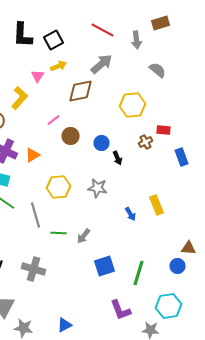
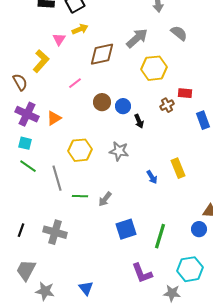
gray arrow: (102, 64) -> (137, 38), moved
brown circle: (70, 136) -> (102, 102), moved
blue triangle: (64, 325) -> (86, 288), turned -42

